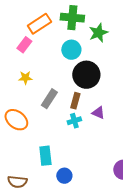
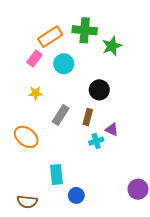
cyan circle: (71, 50) -> (64, 64), moved
black circle: (86, 75) -> (99, 90), size x0.7
cyan cross: (74, 121) -> (96, 141), moved

